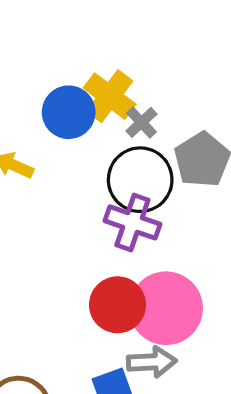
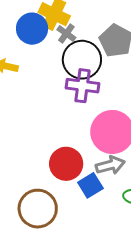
gray cross: (141, 122) -> (66, 34), moved
red circle: (118, 305) -> (66, 164), moved

